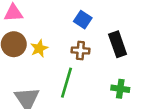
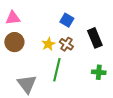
yellow star: (39, 48) -> (48, 44), moved
brown cross: (80, 51) -> (66, 44), turned 32

